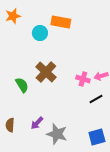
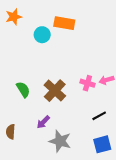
brown cross: (46, 72) -> (55, 91), moved
black line: (96, 99) -> (99, 116), moved
purple arrow: (37, 123) -> (43, 122), moved

